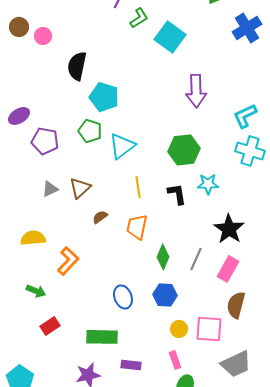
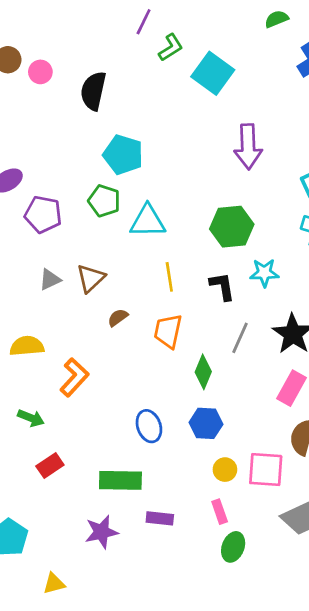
black semicircle: (77, 66) -> (93, 91), moved
cyan triangle: (122, 146) -> (148, 221), turned 36
gray line: (196, 259) -> (240, 338), moved

